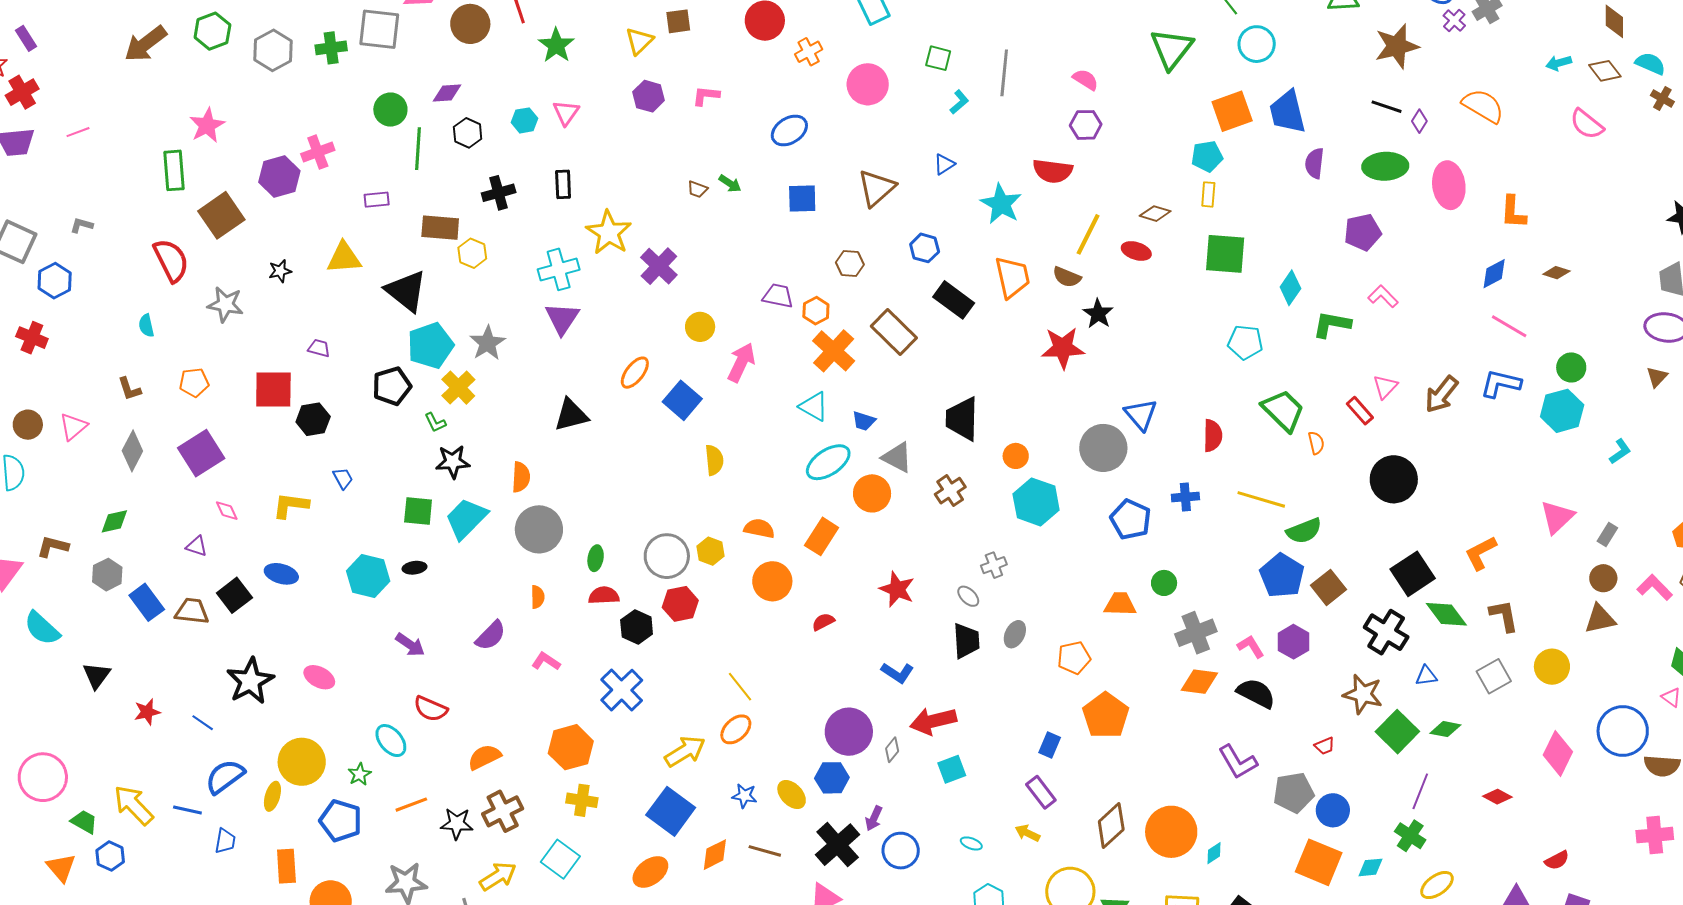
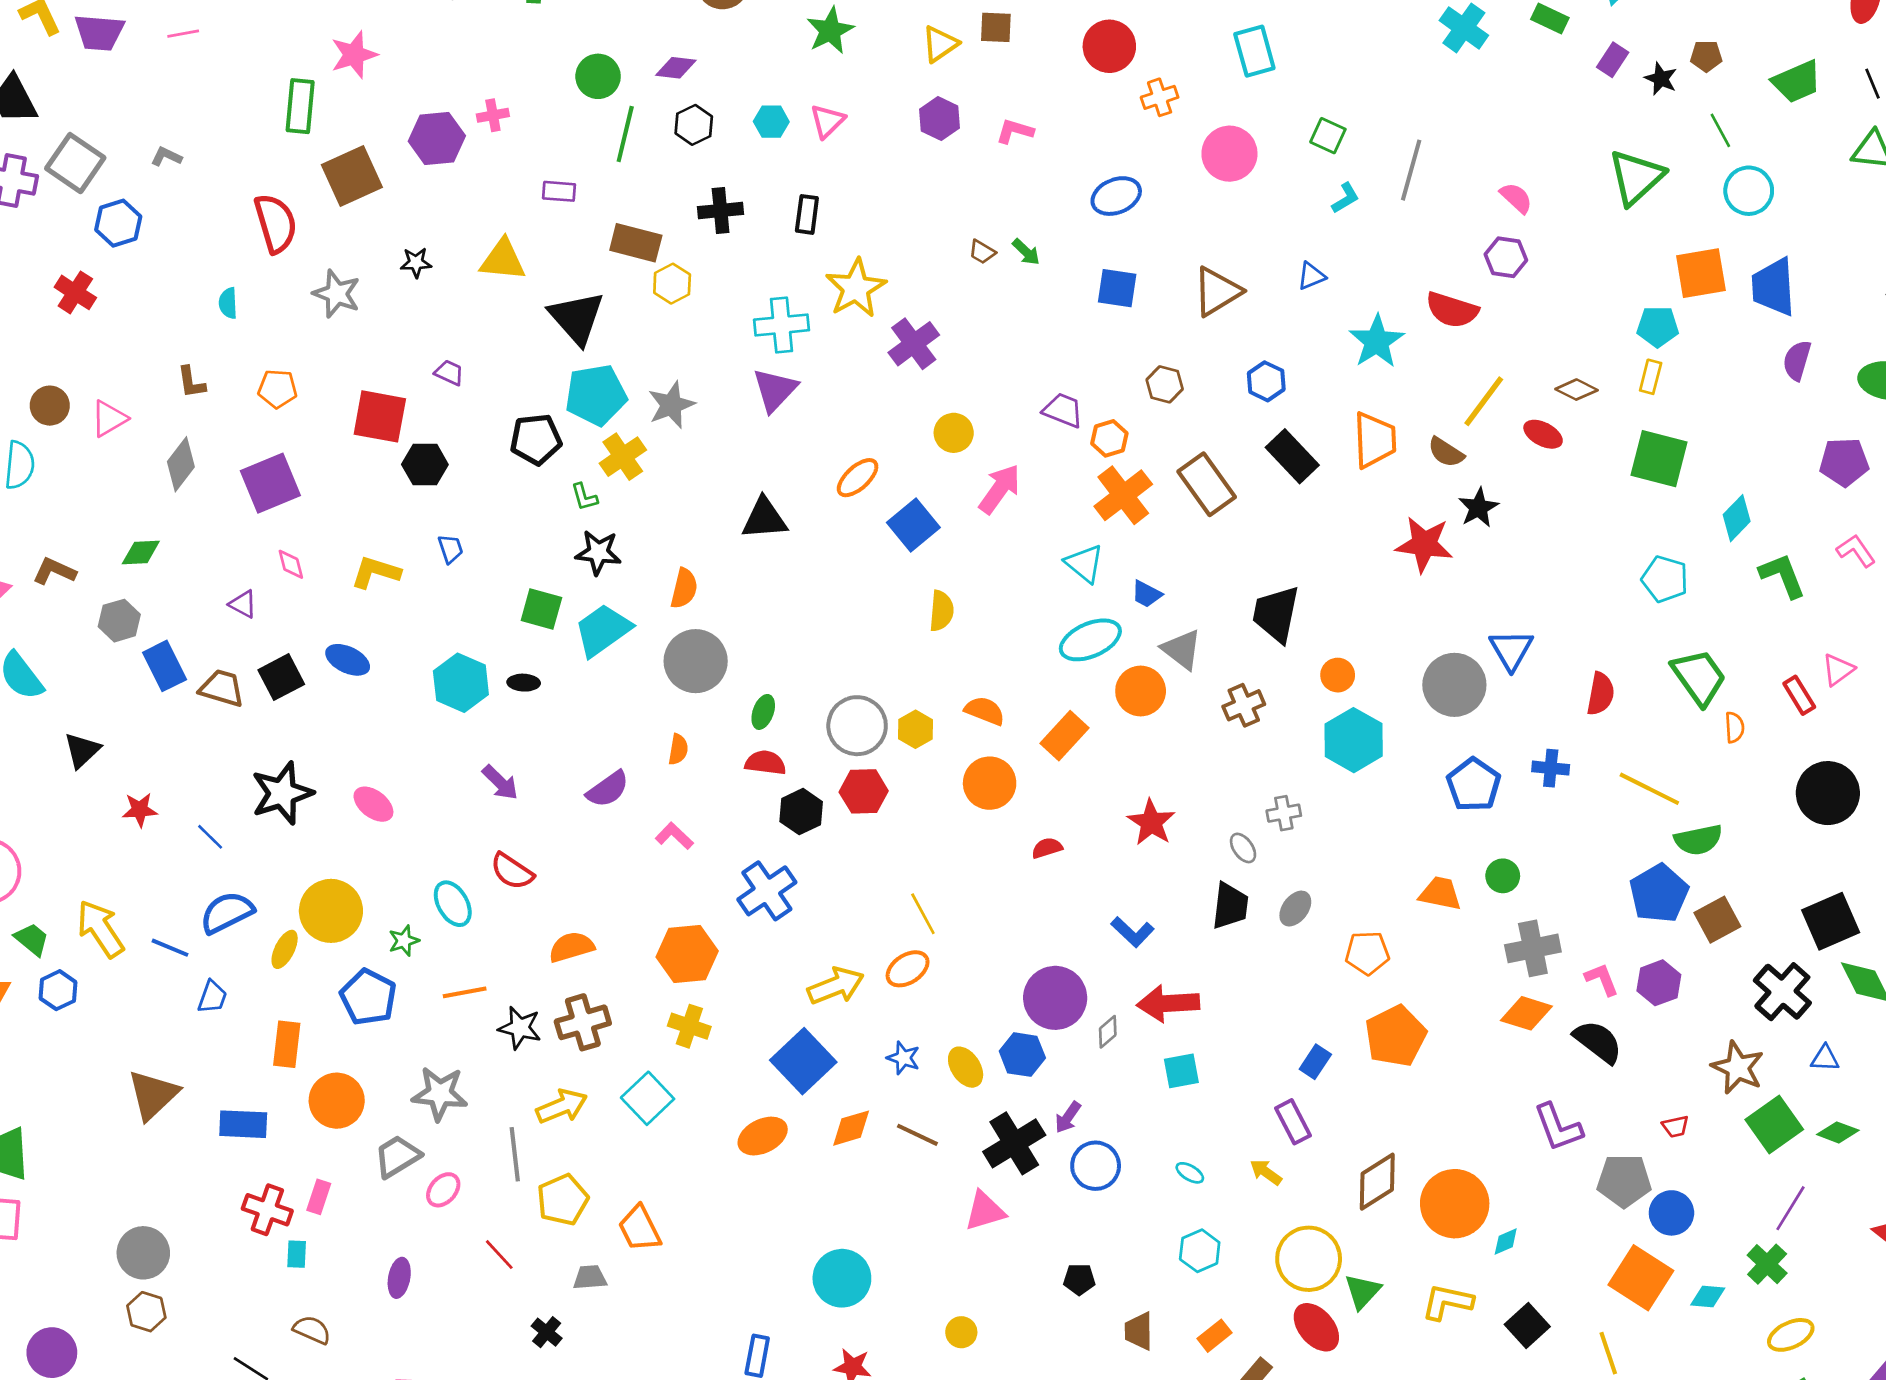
pink cross: (318, 152) -> (493, 115), size x0.7
green L-shape: (1332, 324) -> (1782, 576), turned 48

